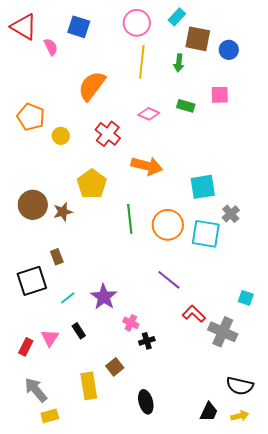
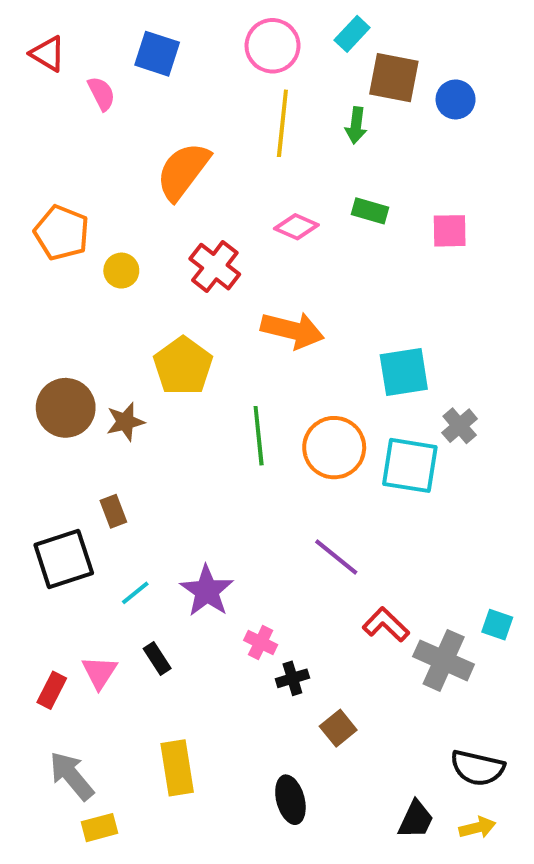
red triangle: (24, 27) -> (48, 54), size x0.7
pink square: (220, 95) -> (450, 231), moved
cyan square: (246, 298) -> (497, 625), moved
brown square: (115, 367) -> (338, 728), moved

